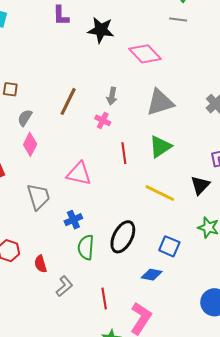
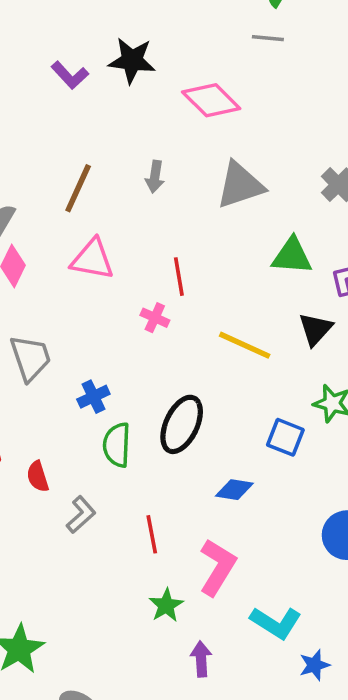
purple L-shape: (61, 16) -> (70, 75), moved, turned -40
pink cross: (103, 120) -> (155, 318), moved
green triangle: (160, 147) -> (292, 256), moved, turned 40
pink triangle: (79, 174) -> (92, 259), moved
blue square: (169, 246) -> (285, 437), moved

